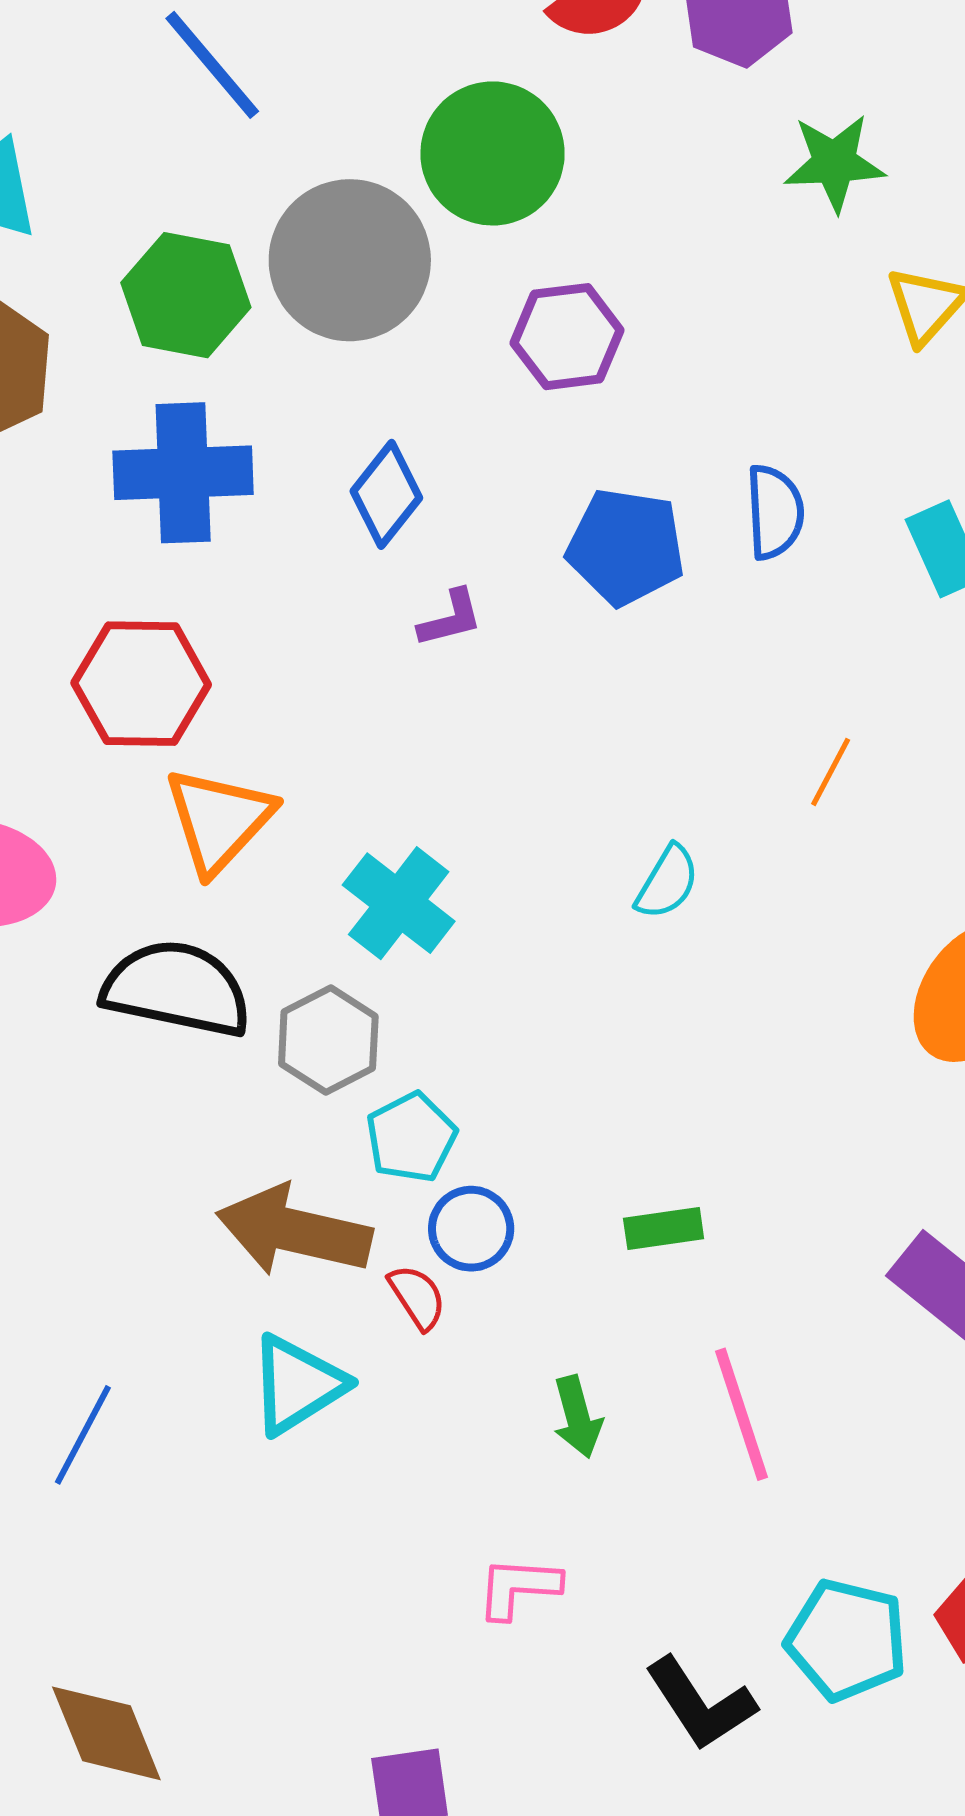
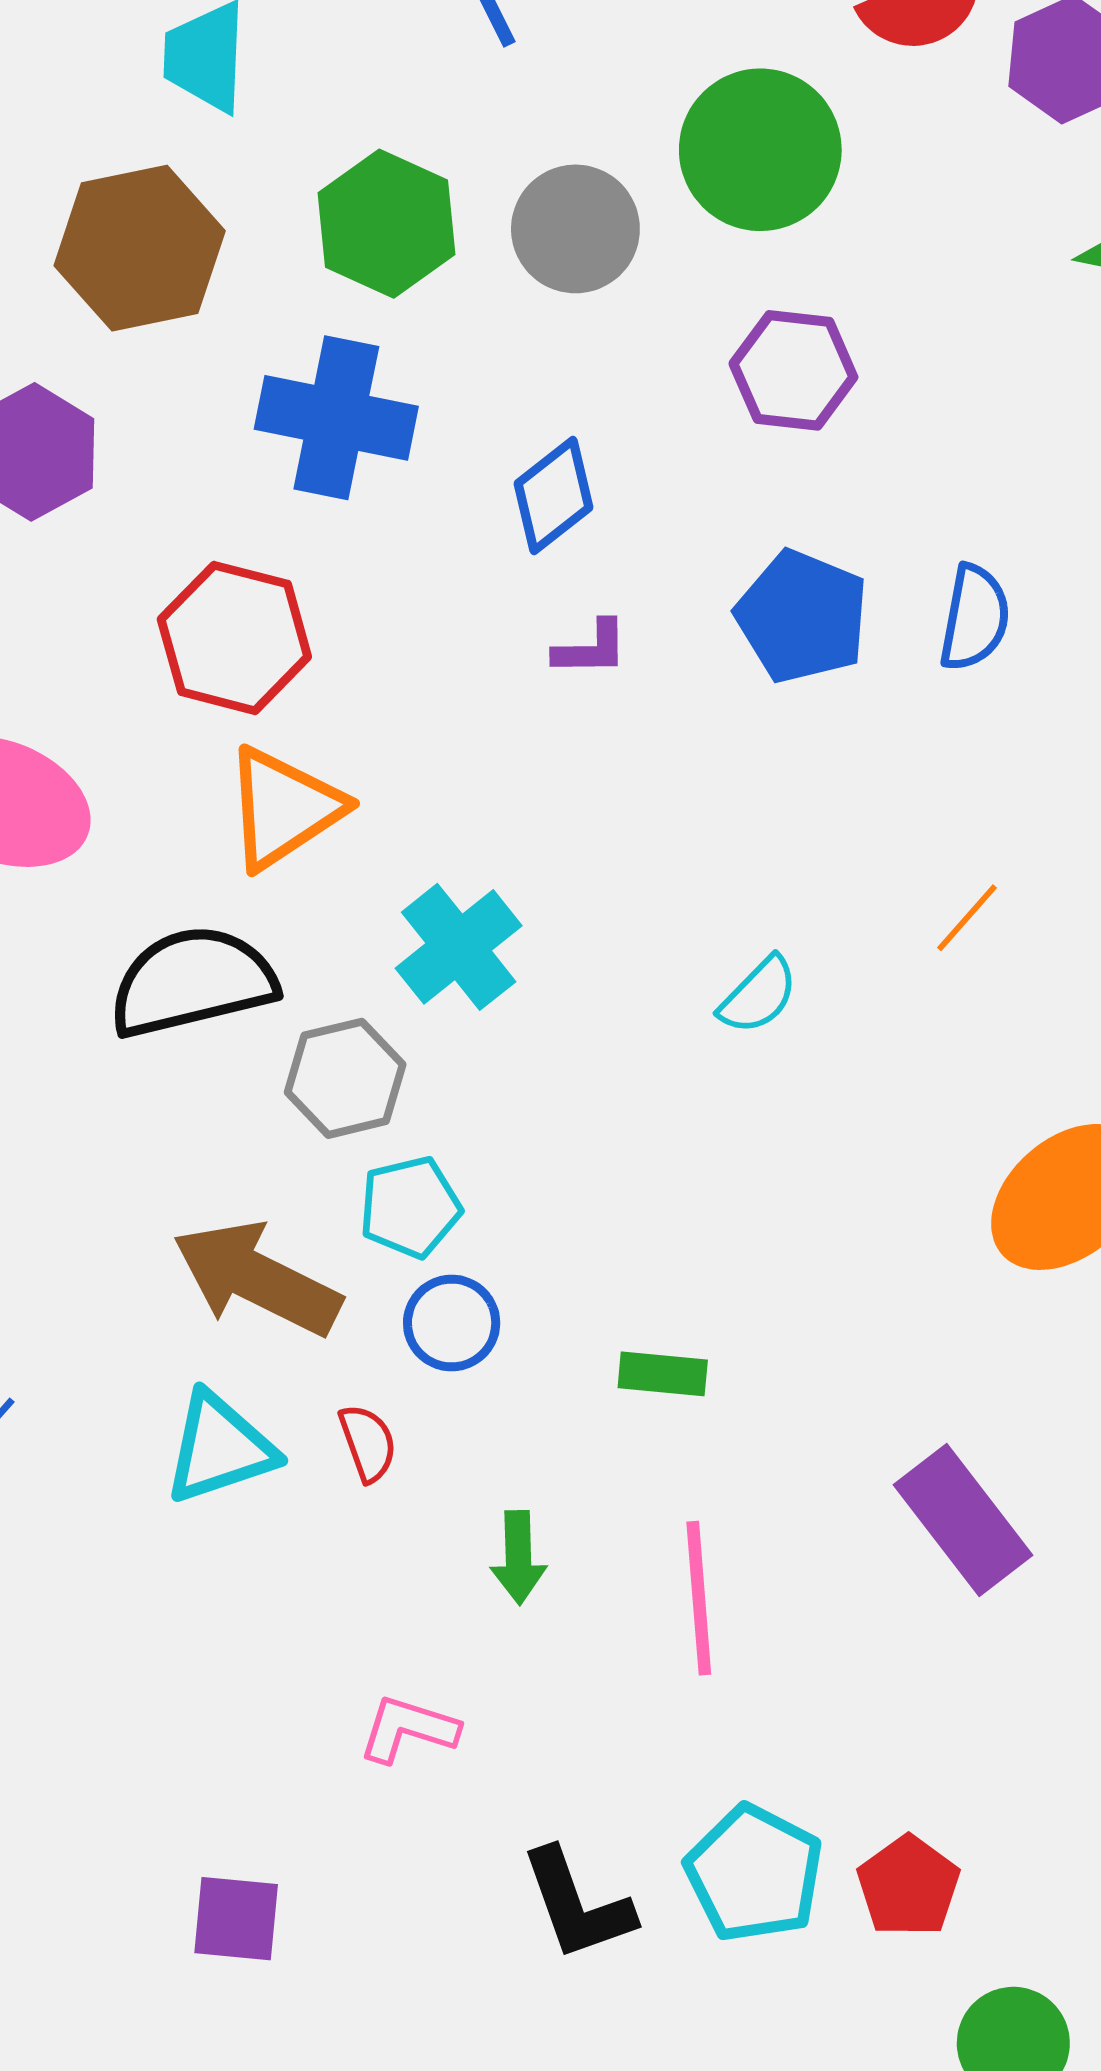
gray circle: (350, 260) -> (575, 229), size x0.7
black semicircle: (177, 989) -> (192, 982), turned -39
red semicircle: (417, 1297) -> (368, 1443), moved

